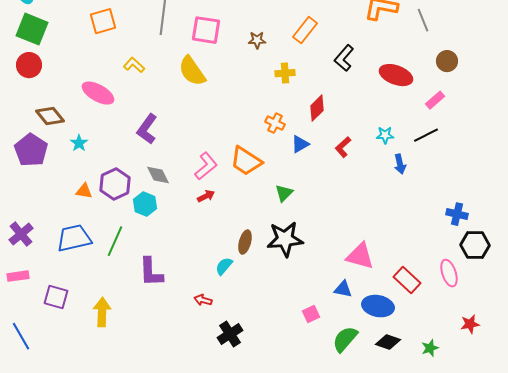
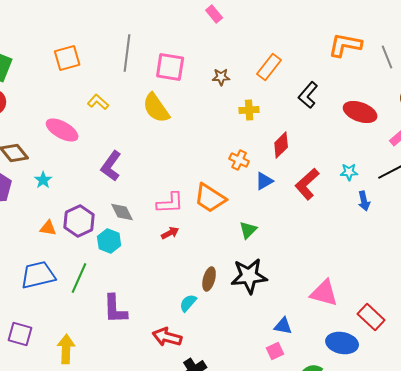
red L-shape: (343, 147) -> (307, 184), size x1.5
pink L-shape: (206, 166) -> (170, 203), turned 36
blue triangle: (343, 289) -> (283, 326), moved
red arrow: (203, 300) -> (167, 337), size x1.6

